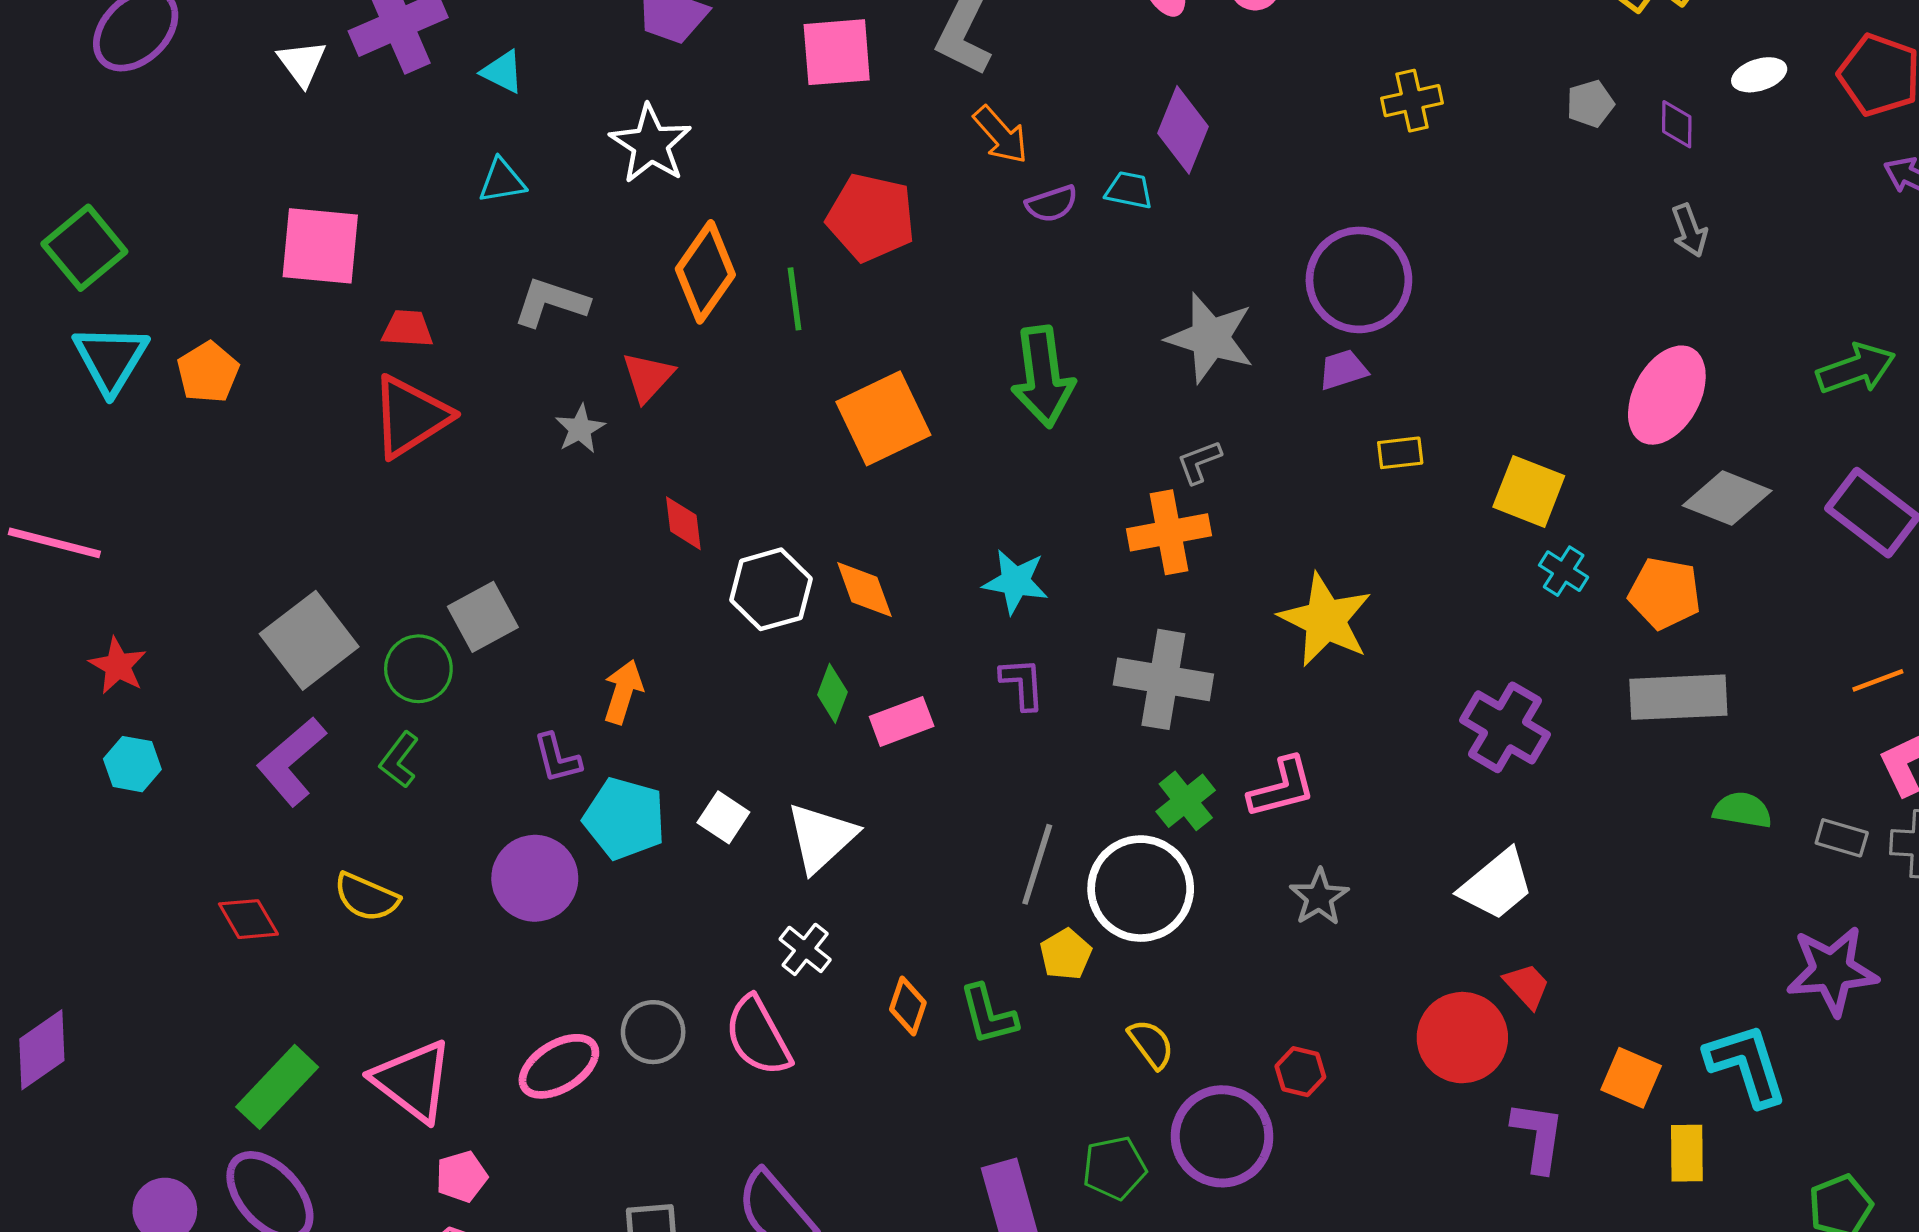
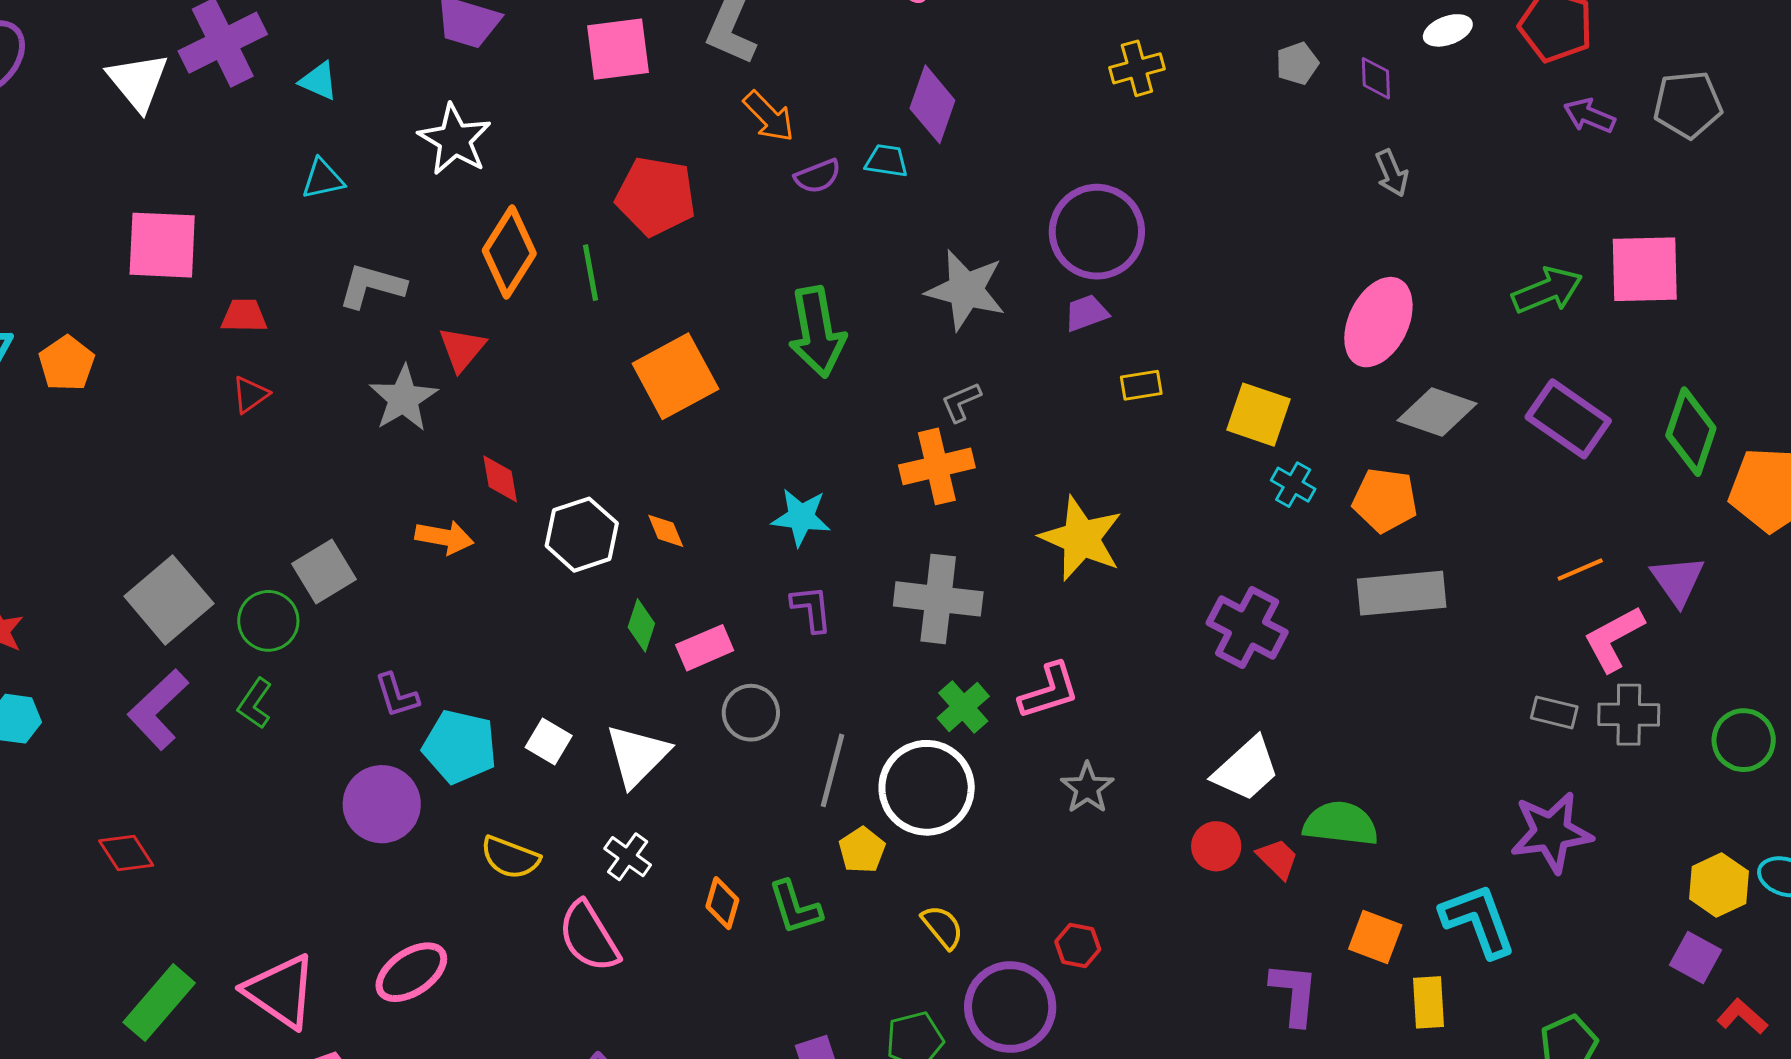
white triangle: (302, 63) -> (138, 82), size x1.4
red triangle: (410, 417) -> (250, 395), size x0.5
gray star: (580, 429) -> (403, 398), size x1.5
orange diamond: (864, 590) -> (666, 531), size x0.7
orange arrow: (623, 692) -> (444, 537), moved, turned 86
green semicircle: (1742, 810) -> (1341, 824), moved, size x1.4
yellow semicircle: (366, 897) -> (510, 858), moved
gray circle: (653, 1032) -> (751, 713), moved
red circle: (1462, 1038) -> (1216, 846), moved, size x0.6

